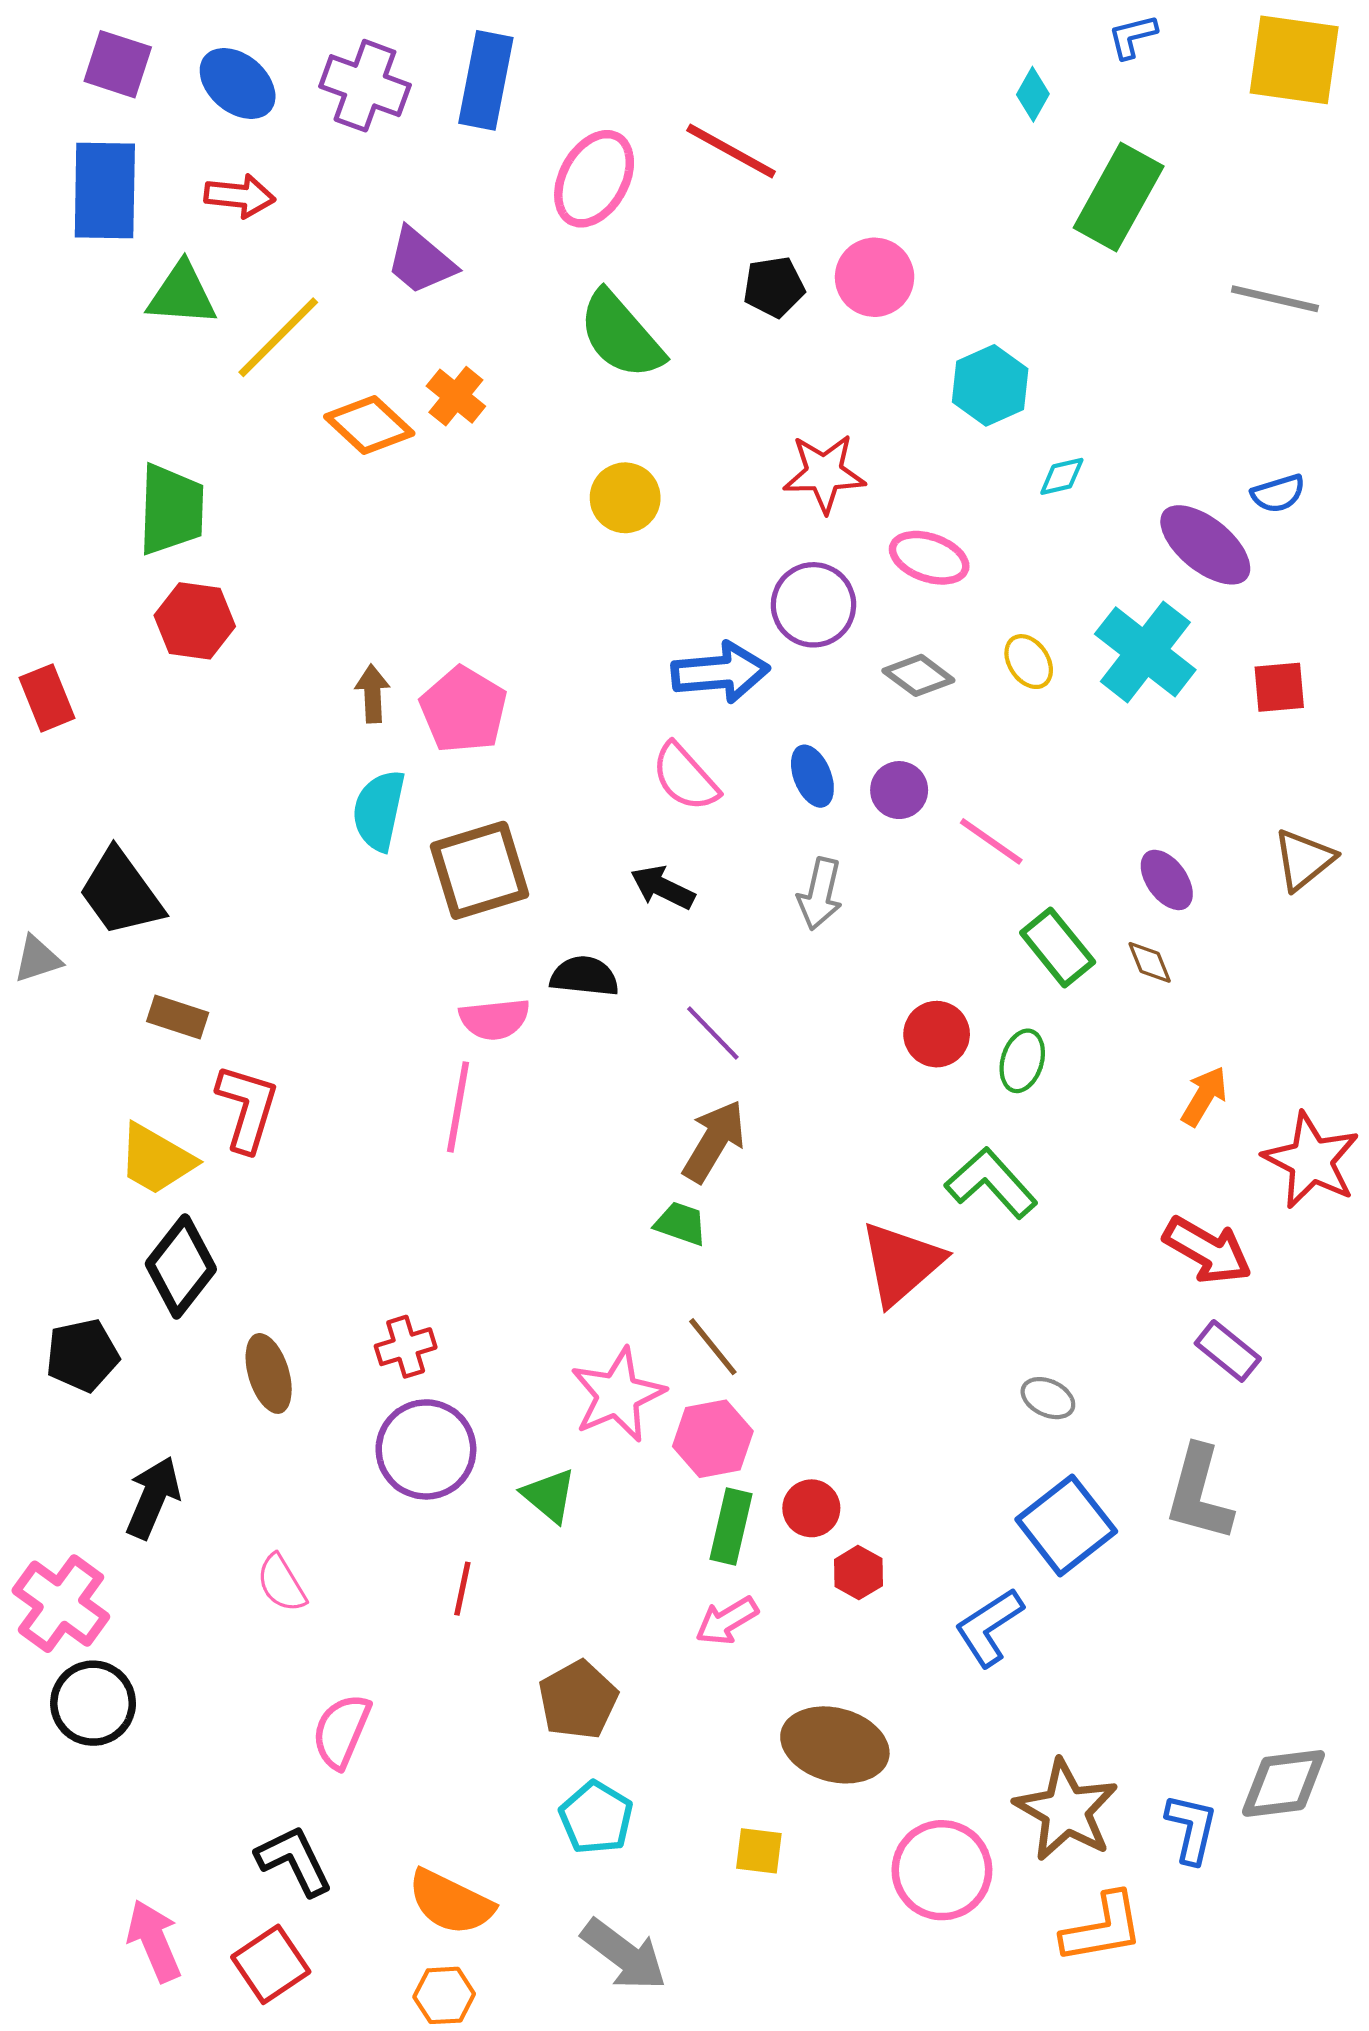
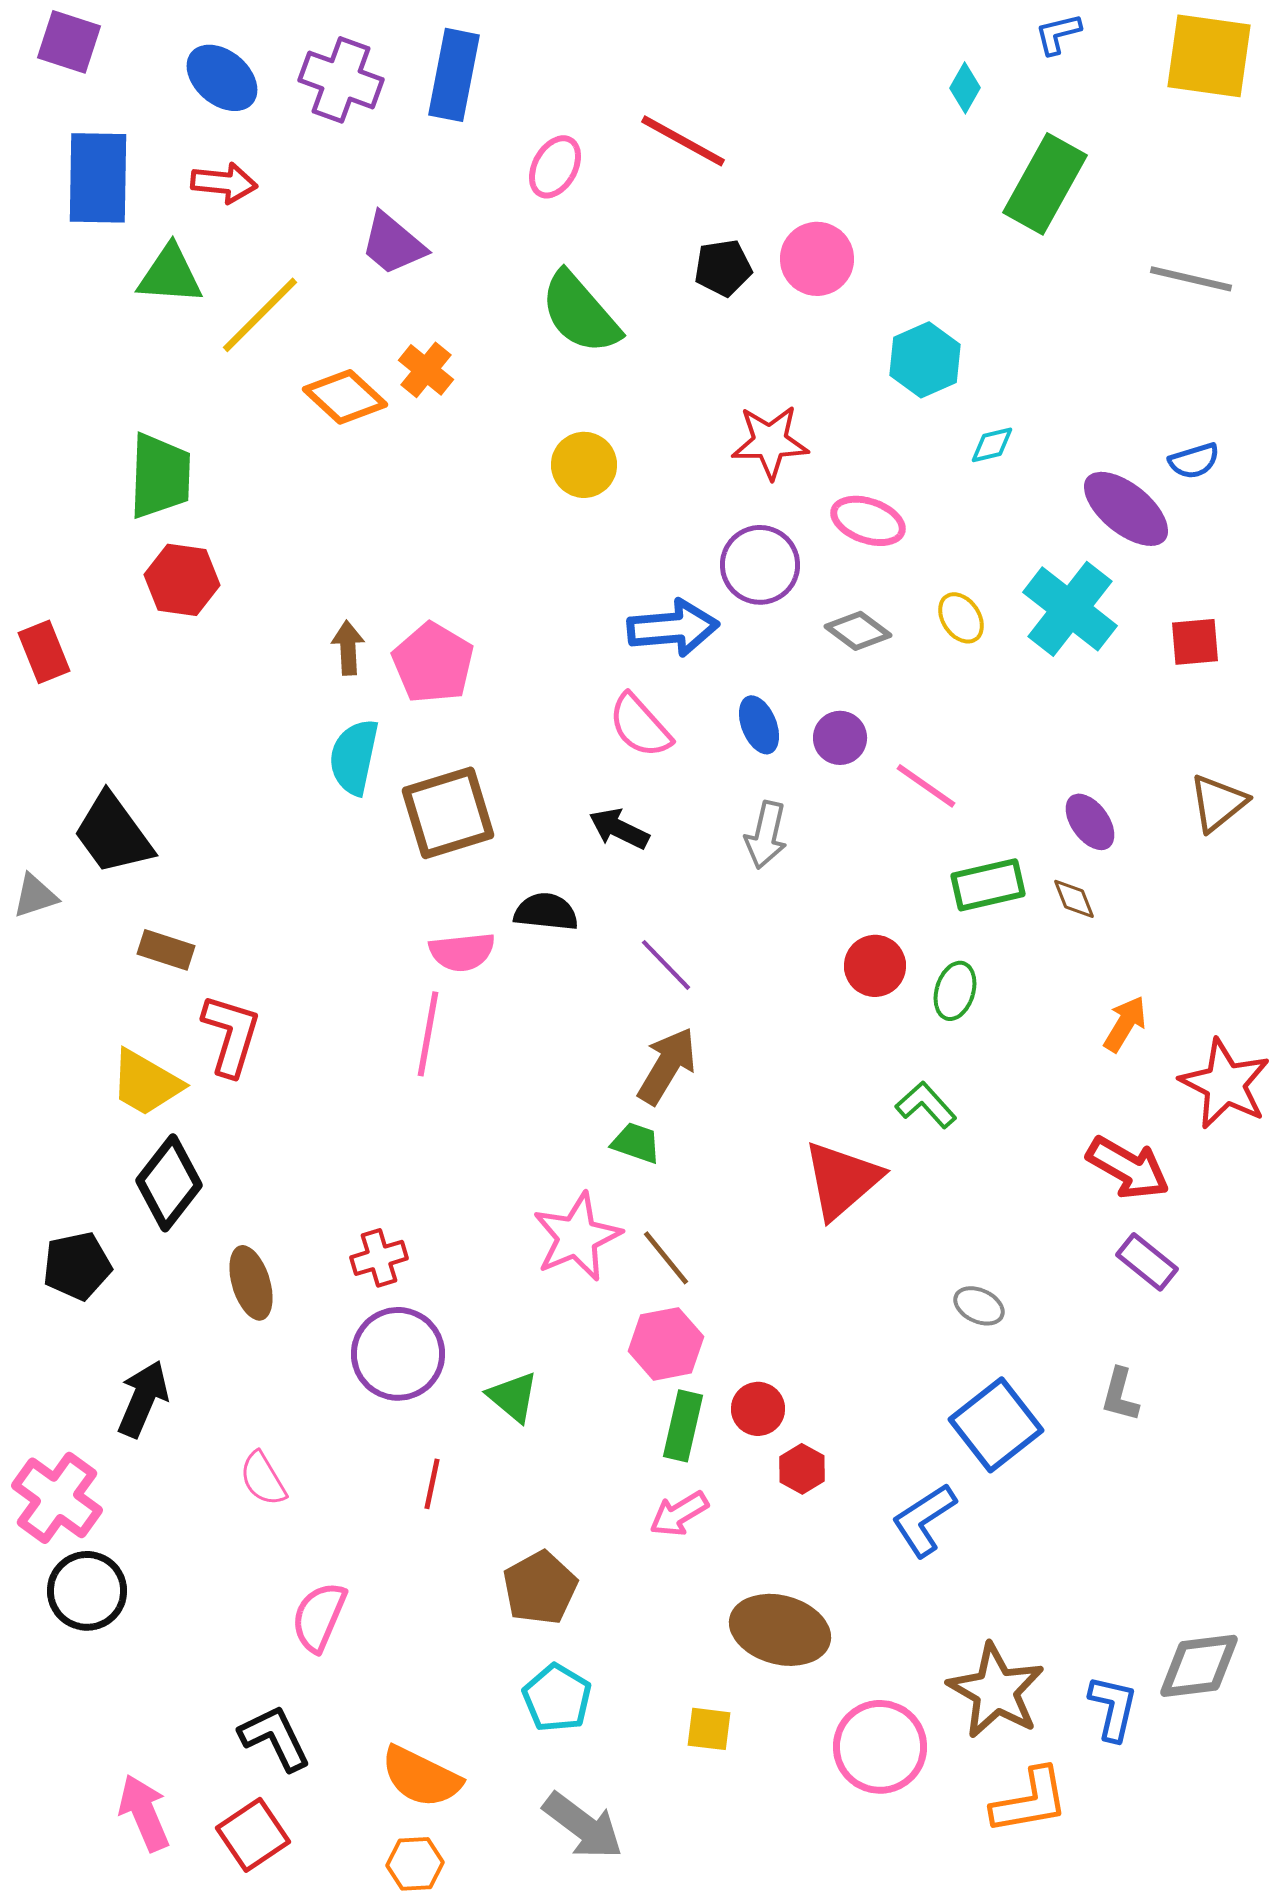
purple square: (118, 64) -> (69, 42), moved
pink ellipse: (594, 179) -> (555, 167), size x0.7
green rectangle: (1058, 947) -> (988, 885), turned -64
green L-shape: (991, 1183) -> (926, 1105), size x0.7
pink star: (618, 1395) -> (577, 1237), moved
gray L-shape: (1199, 1493) -> (1120, 1395), size x0.6

